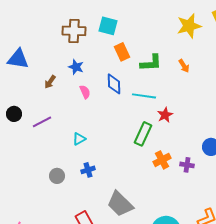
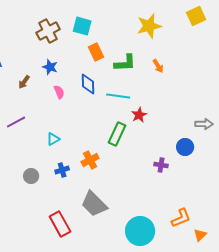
yellow star: (189, 26) -> (149, 26), moved
brown cross: (74, 31) -> (48, 31), turned -30
orange cross: (162, 160) -> (90, 160), moved

